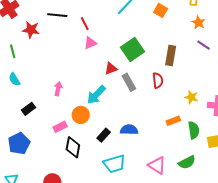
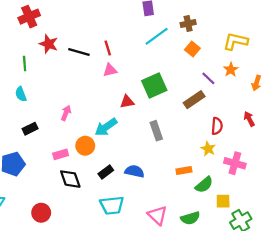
black line: (57, 15) -> (79, 52), moved
purple line: (204, 45) -> (208, 78), moved
brown rectangle: (171, 56) -> (194, 100), turned 36
red semicircle: (158, 80) -> (217, 126), moved
gray rectangle: (129, 82) -> (156, 131), moved
green semicircle: (194, 130) -> (204, 185), turned 48
black diamond: (73, 147) -> (70, 179), turned -40

